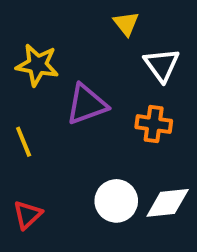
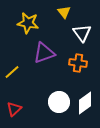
yellow star: (37, 65) -> (28, 23), moved
yellow line: (24, 142) -> (12, 72), turned 70
white diamond: (168, 203) -> (85, 103), turned -30

